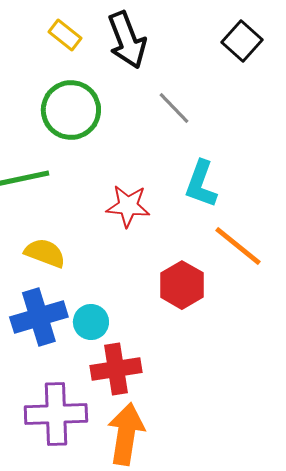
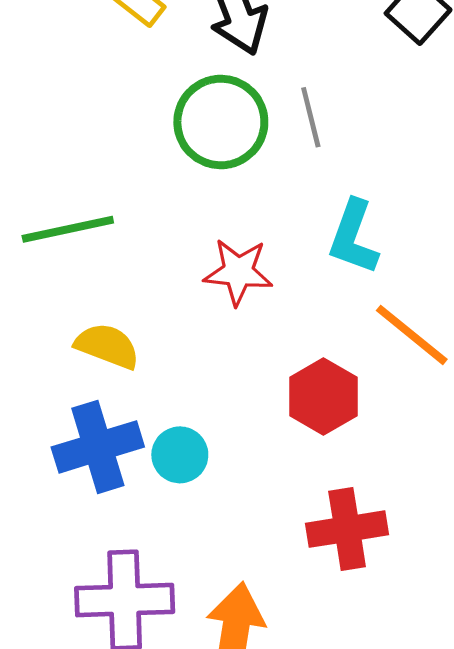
gray line: (174, 108) -> (311, 117), turned 30
green circle: (71, 110) -> (221, 122), moved
red cross: (116, 369) -> (347, 529), moved

